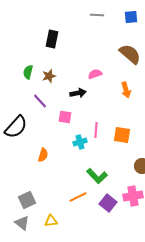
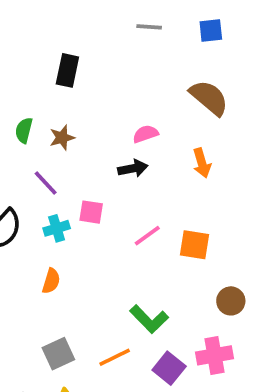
black arrow: (78, 93) -> (133, 168), moved
pink line: (96, 130) -> (147, 236), turned 49
cyan cross: (80, 142) -> (57, 228), moved
gray square: (27, 200) -> (58, 354), moved

